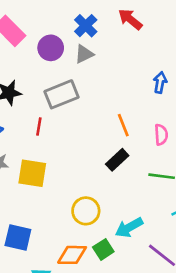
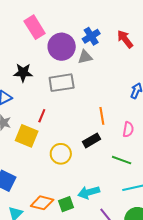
purple circle: (51, 48) -> (62, 47), size x1.4
red line: (39, 126) -> (42, 116), moved
yellow circle: (86, 211) -> (61, 154), moved

